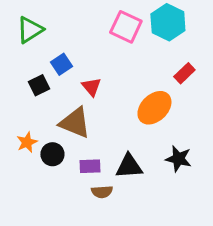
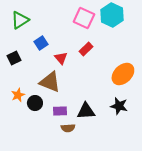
red rectangle: (184, 73) -> (86, 49), moved
black square: (39, 85) -> (14, 58), moved
orange ellipse: (154, 108) -> (123, 74), moved

